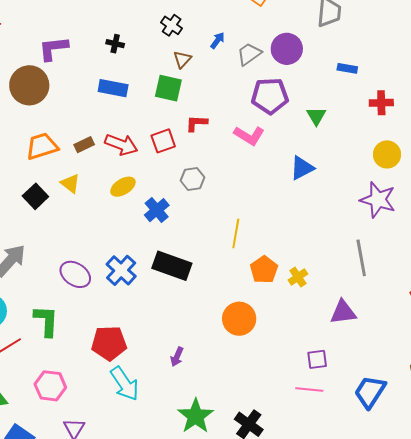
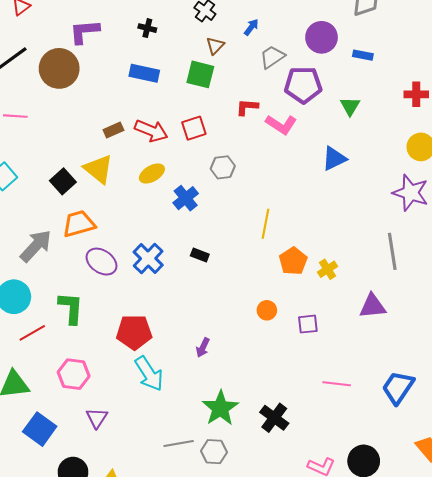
gray trapezoid: (249, 54) -> (272, 57), moved
blue rectangle: (347, 68) -> (363, 55), moved
red L-shape: (196, 123) -> (247, 107), moved
orange trapezoid: (42, 146) -> (79, 224), moved
yellow triangle: (70, 183) -> (98, 169), size x1.5
black rectangle: (172, 266) -> (200, 255), size x0.5
orange circle: (239, 319) -> (267, 310), size x0.6
purple square: (317, 359) -> (308, 324), moved

